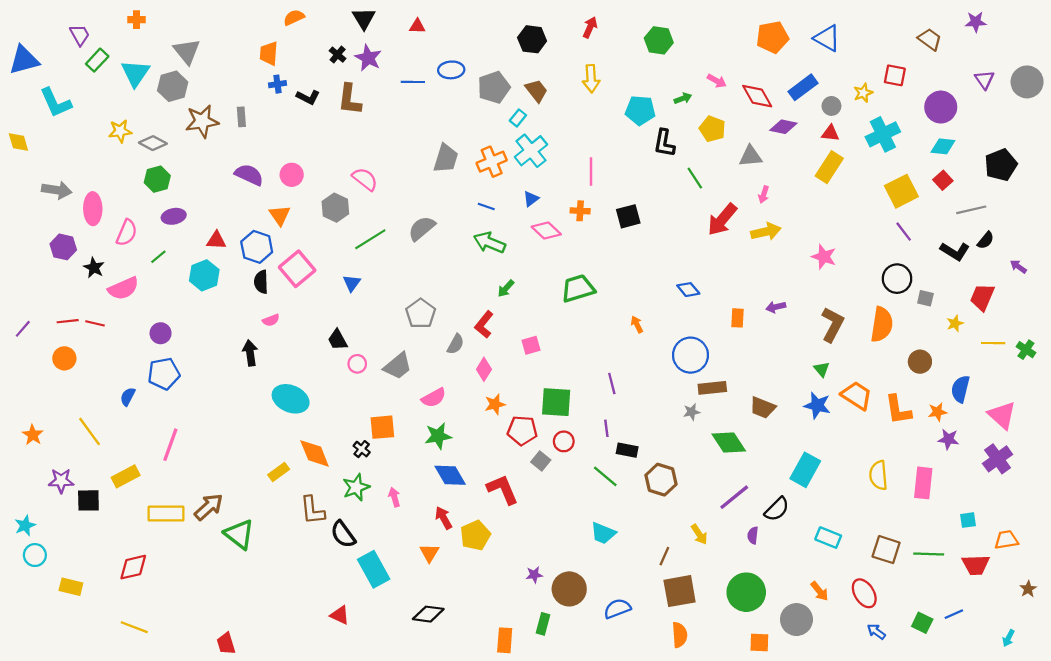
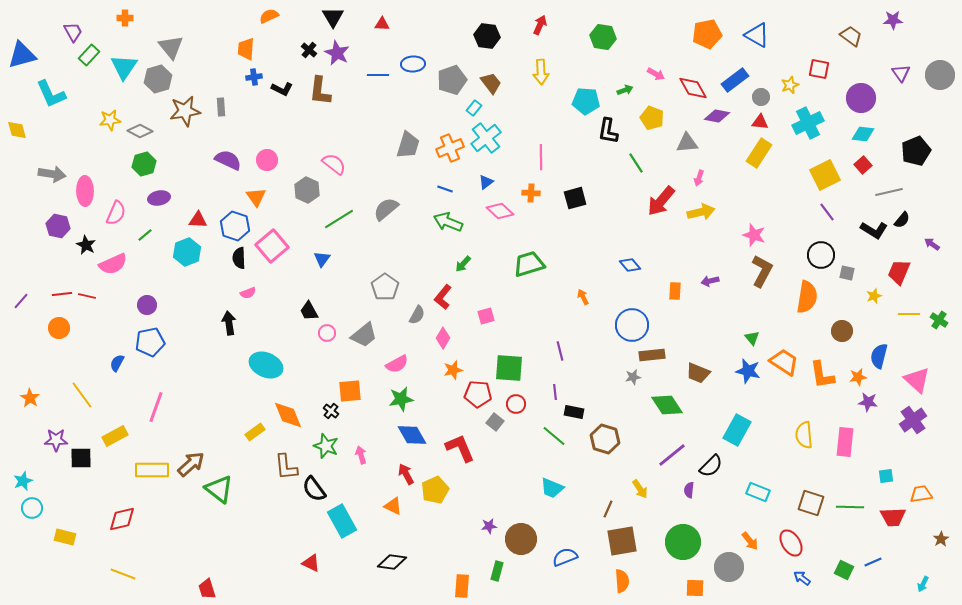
brown L-shape: (833, 324) -> (762, 271), moved
green star: (356, 487) -> (326, 446), turned -30
orange triangle: (429, 553) -> (393, 506), turned -36

